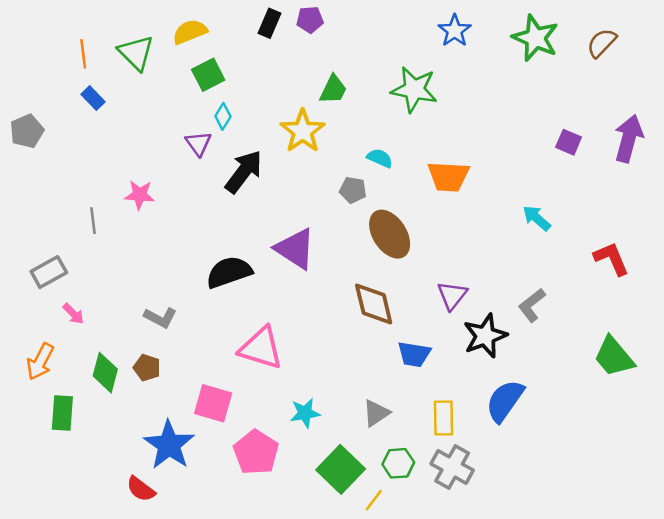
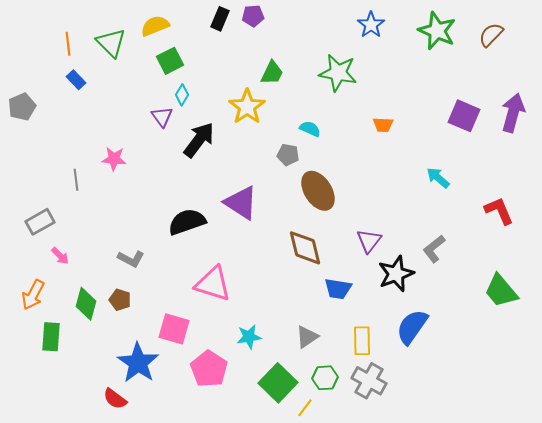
purple square: (569, 142) -> (464, 116), size x1.5
orange trapezoid: (448, 176) -> (383, 125), moved, size x0.6

